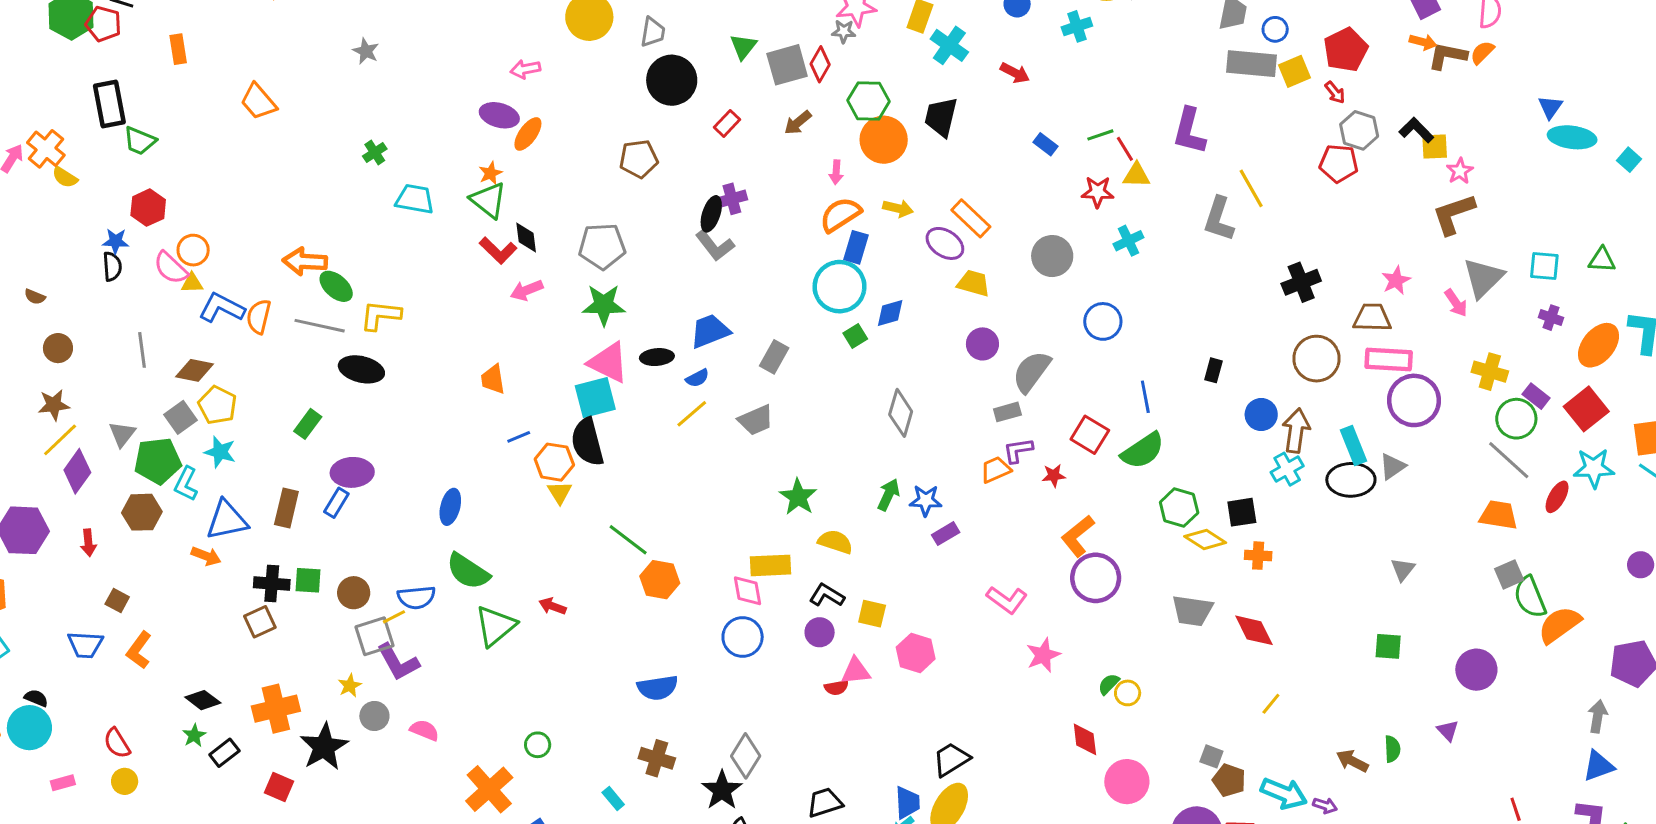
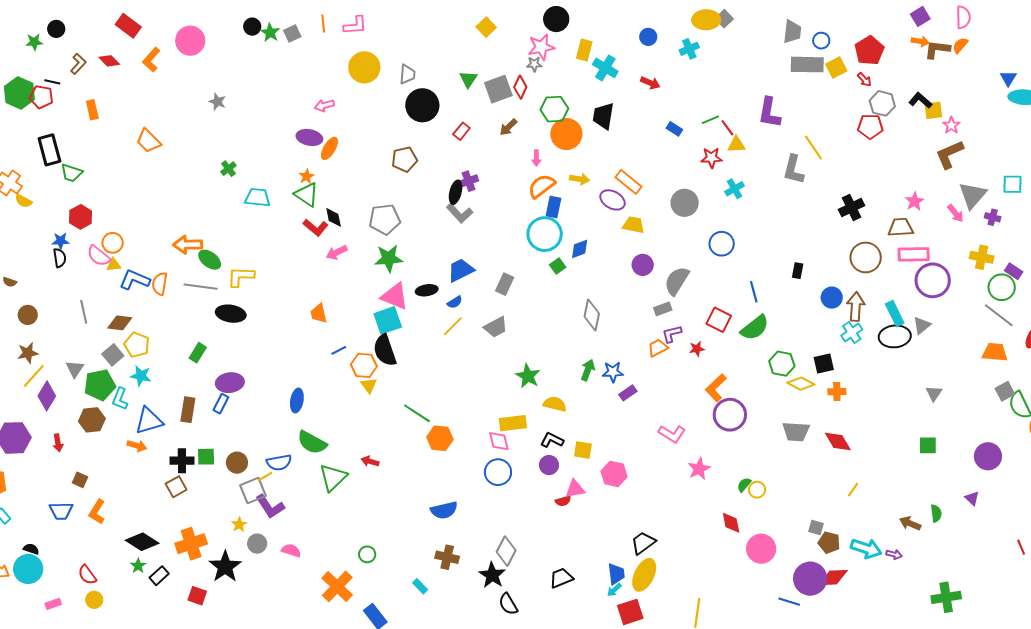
purple cross: (1551, 318) -> (993, 217), moved
black diamond: (203, 700) -> (142, 542), size x1.4

